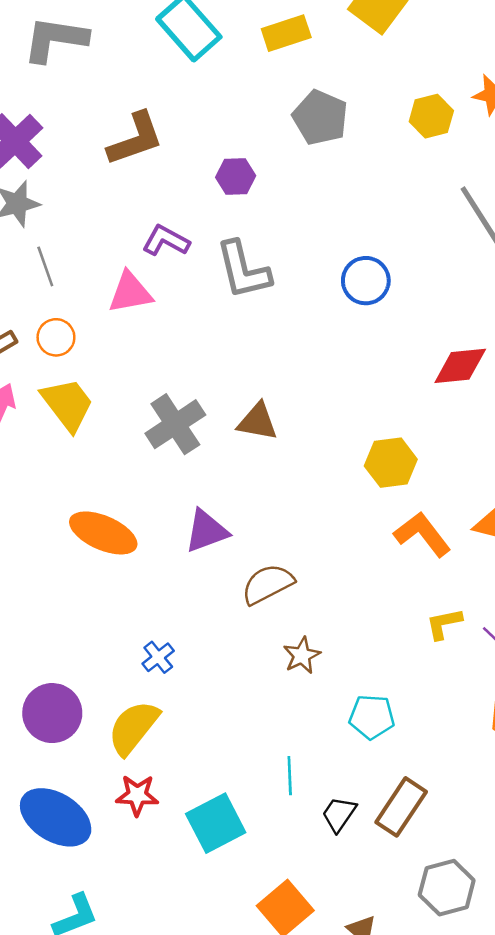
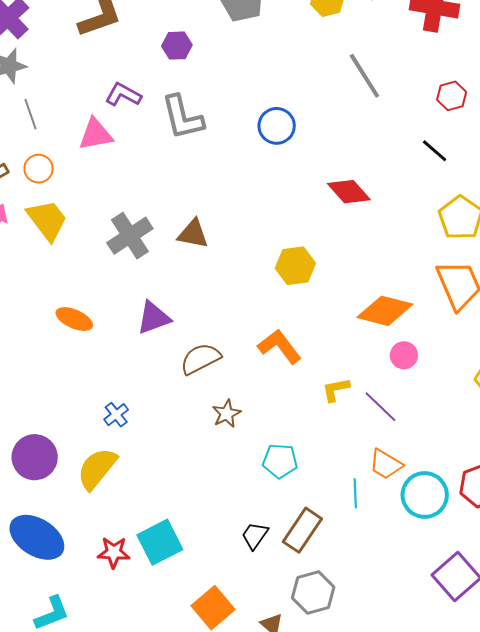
red diamond: (460, 366) -> (349, 192), turned 54
orange ellipse: (103, 533) -> (74, 319), size x0.7
orange L-shape: (422, 534) -> (280, 347), moved
cyan line: (290, 776) -> (355, 493), moved
red star: (137, 795) -> (114, 552), moved
gray hexagon: (447, 888) -> (313, 593), moved

